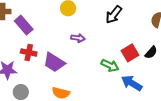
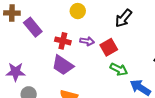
red cross: (29, 52) -> (63, 41), moved
red square: (130, 53) -> (109, 47), moved

